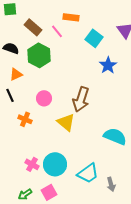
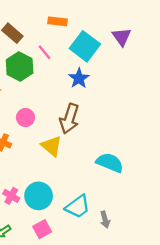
pink line: (57, 31) -> (44, 52), moved
cyan square: (94, 38) -> (85, 46), size x1.4
blue star: (108, 65) -> (79, 78), moved
pink square: (49, 192) -> (42, 229), moved

